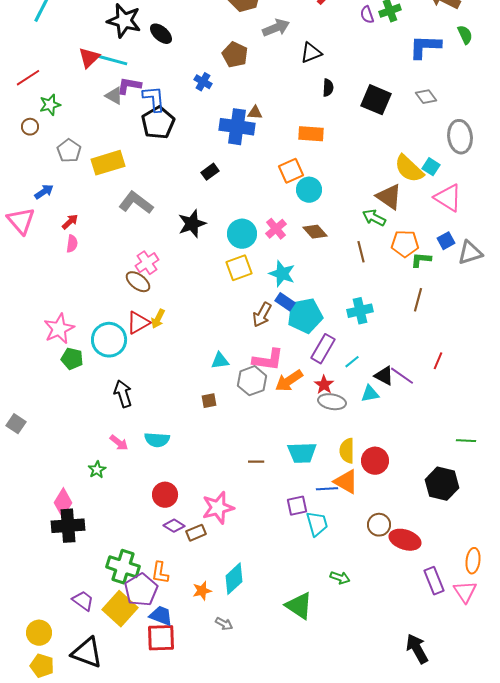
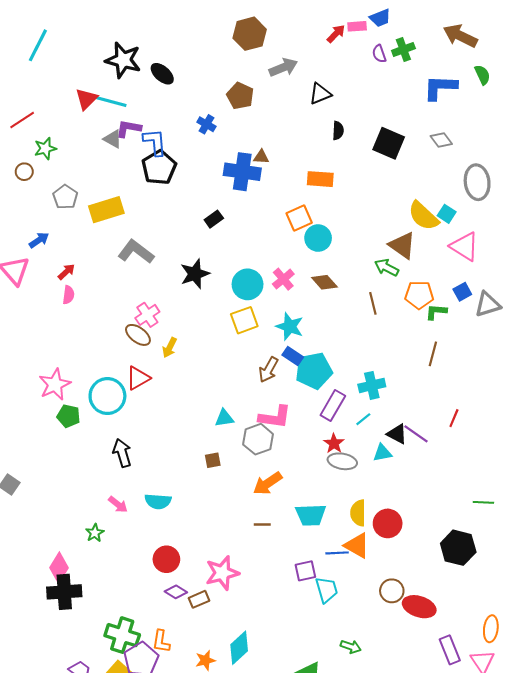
cyan cross: (360, 311) -> (372, 385), moved
yellow arrow: (158, 319) -> (170, 348), moved
orange arrow: (289, 381) -> (268, 483), moved

